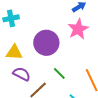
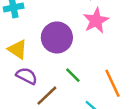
yellow triangle: (14, 52) -> (17, 49), turned 30

